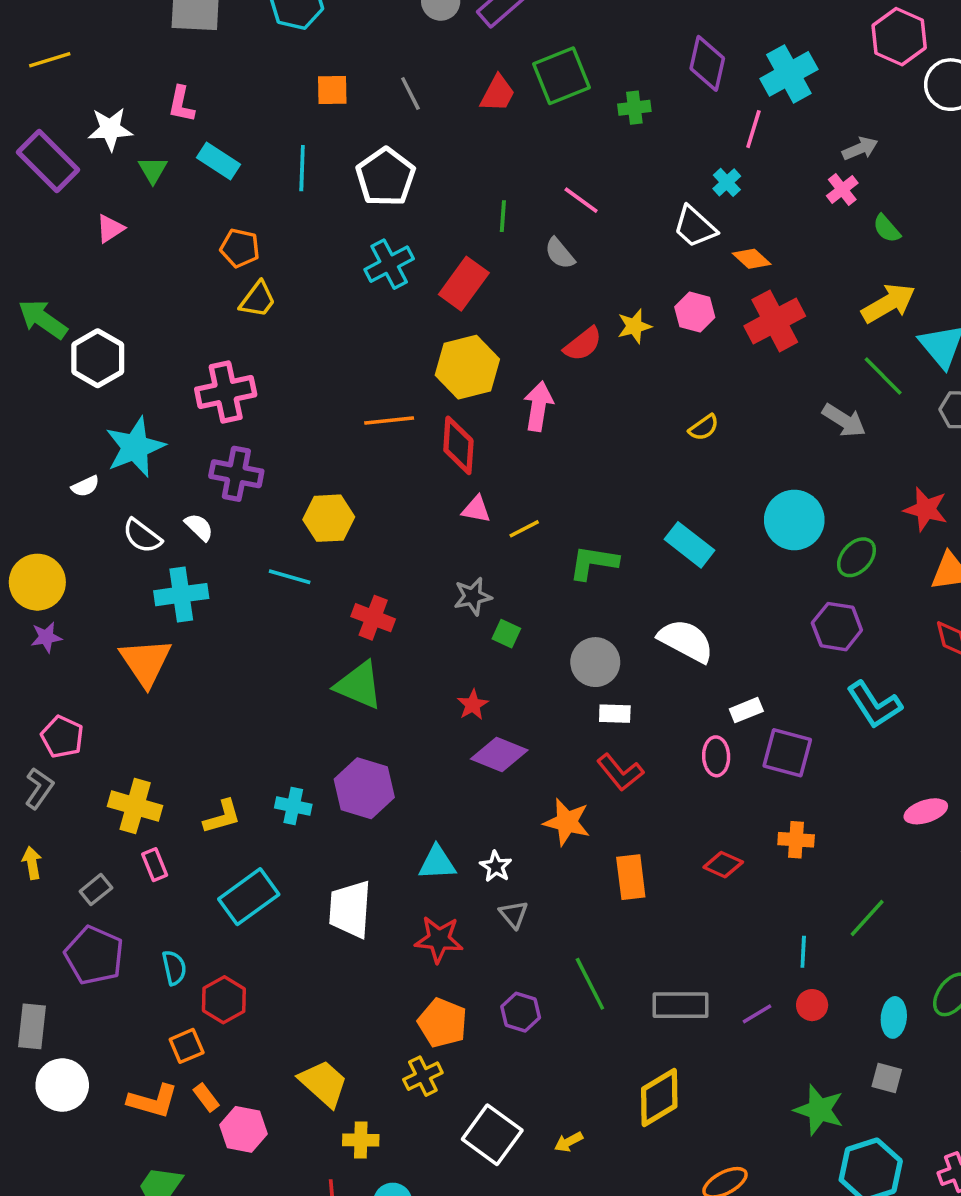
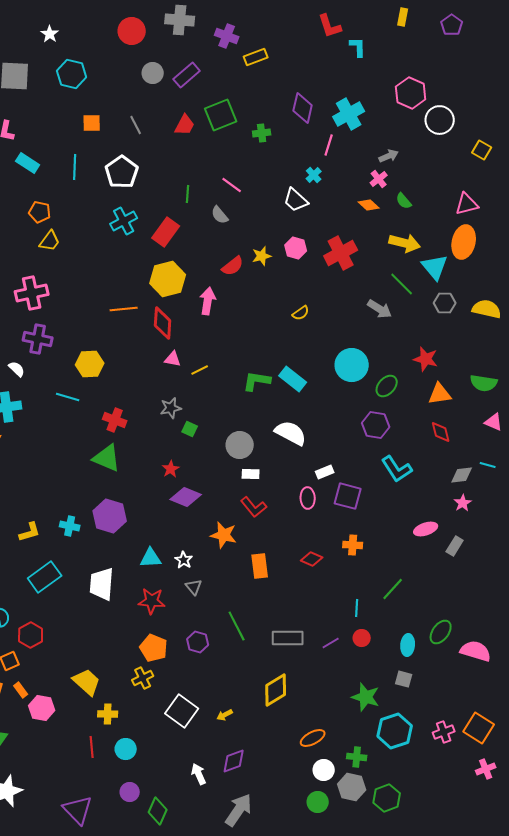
orange diamond: (752, 259) -> (369, 205), moved
yellow arrow: (888, 303) -> (405, 243), turned 44
green L-shape: (593, 563) -> (257, 381), moved

